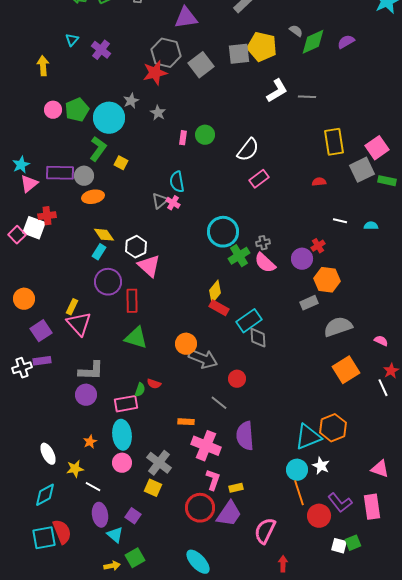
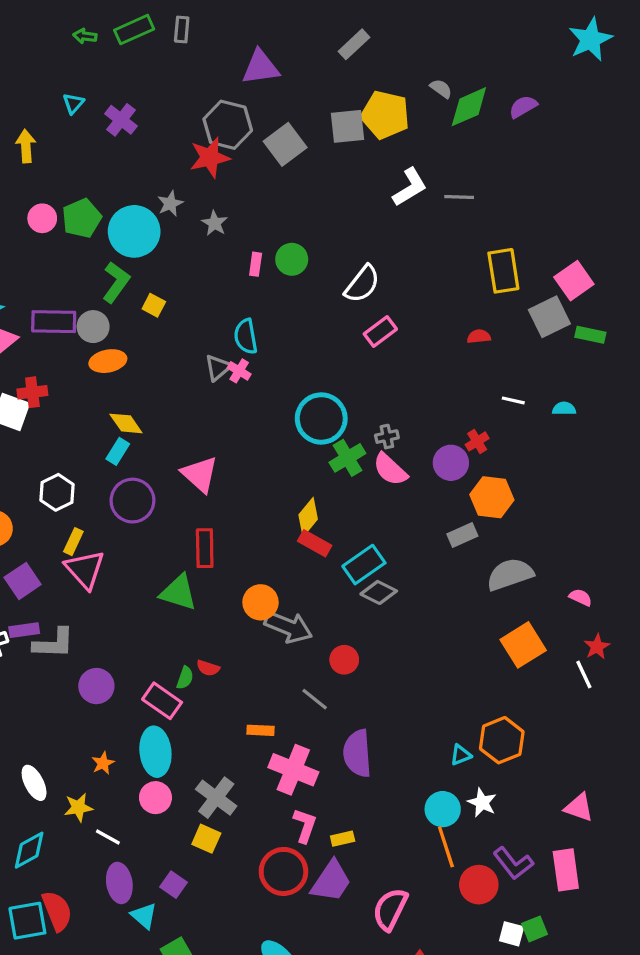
white hexagon: (136, 247) -> (57, 492), moved
red rectangle: (132, 301) -> (205, 548), moved
gray diamond: (258, 338) -> (379, 592), turned -60
gray L-shape: (91, 371) -> (54, 643), moved
pink rectangle: (126, 404) -> (162, 701), turned 45
cyan triangle: (308, 437) -> (461, 755), size x0.5

